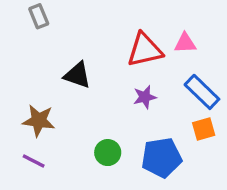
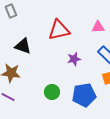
red triangle: (145, 50) -> (59, 30), moved
black triangle: (77, 75) -> (23, 46), moved

